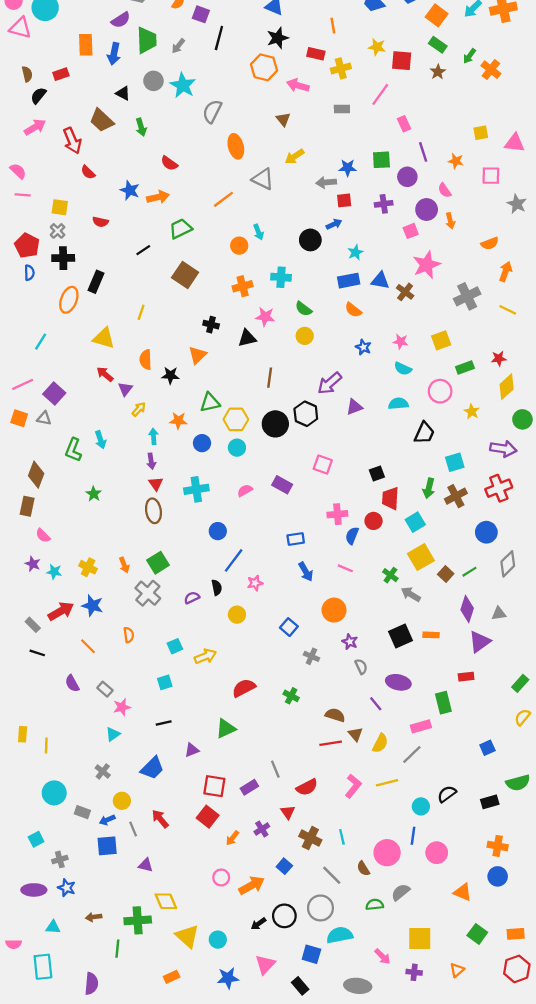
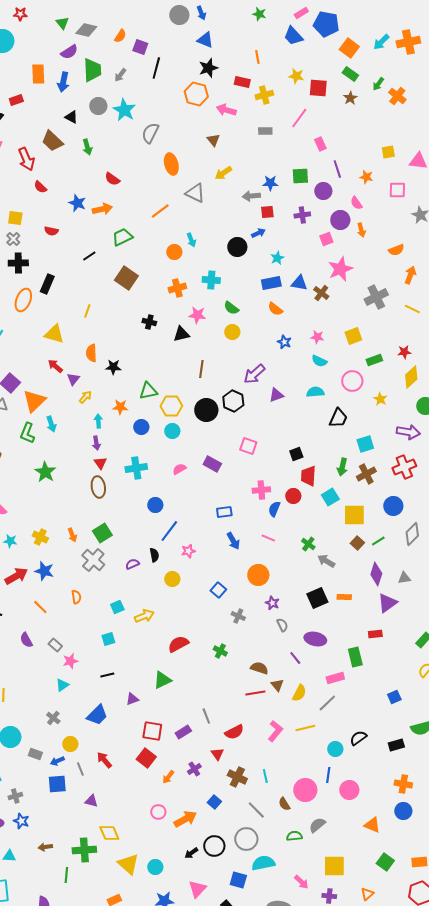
orange triangle: (197, 355) -> (34, 401), moved, size x1.4
green star: (94, 494) -> (45, 472), size x1.5
yellow square: (421, 557) -> (354, 515), moved, turned 30

